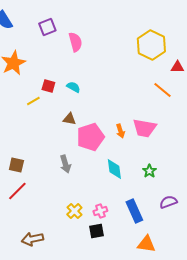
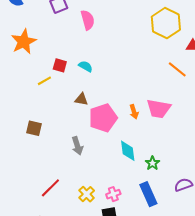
brown square: (16, 165) -> (34, 128), moved
green star: (149, 171) -> (152, 163), moved
red line: (17, 191) -> (50, 188), moved

